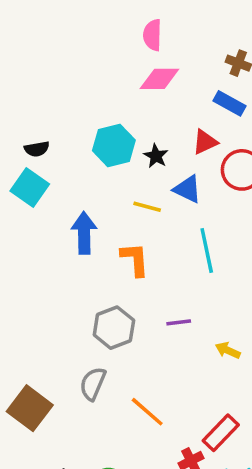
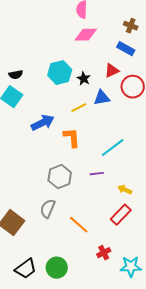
blue triangle: (187, 189) -> (102, 98), turned -36
yellow line: (147, 207) -> (79, 108), turned -42
blue arrow: (84, 233) -> (43, 123), turned 65
cyan line: (207, 251) -> (113, 148), moved, turned 65
red rectangle: (221, 433) -> (121, 215), moved

